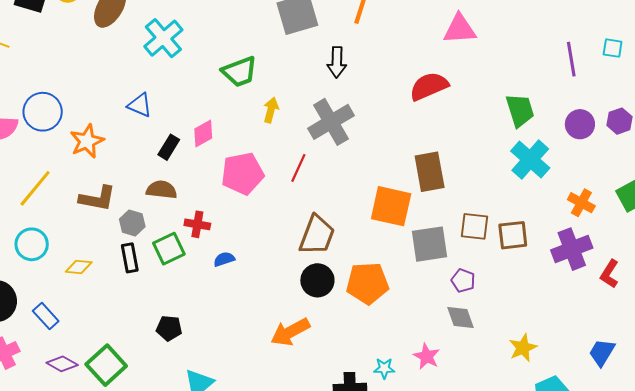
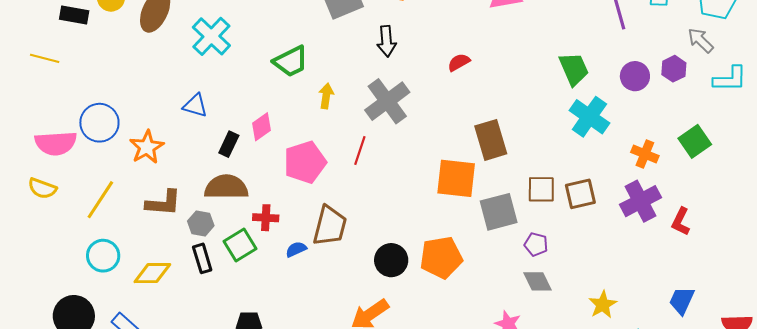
red semicircle: (429, 86) -> (459, 62), moved, size x0.6
brown semicircle: (162, 190) -> (226, 187), size x1.4
brown trapezoid: (317, 235) -> (330, 226), moved
yellow diamond: (79, 267) -> (152, 273), size x1.4

